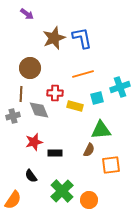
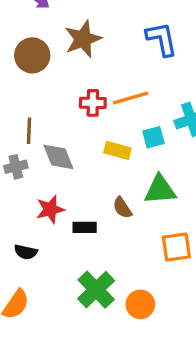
blue L-shape: (82, 38) -> (162, 39), moved
brown circle: (30, 68) -> (32, 55), moved
red cross: (55, 93) -> (93, 103), moved
brown semicircle: (89, 150) -> (122, 208), moved, turned 120
black semicircle: (31, 176) -> (26, 252), moved, turned -40

